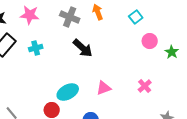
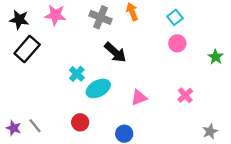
pink circle: (150, 41) -> (177, 43), moved
cyan cross: (36, 48) -> (77, 74), moved, turned -32
cyan ellipse: (68, 92) -> (98, 88), moved

